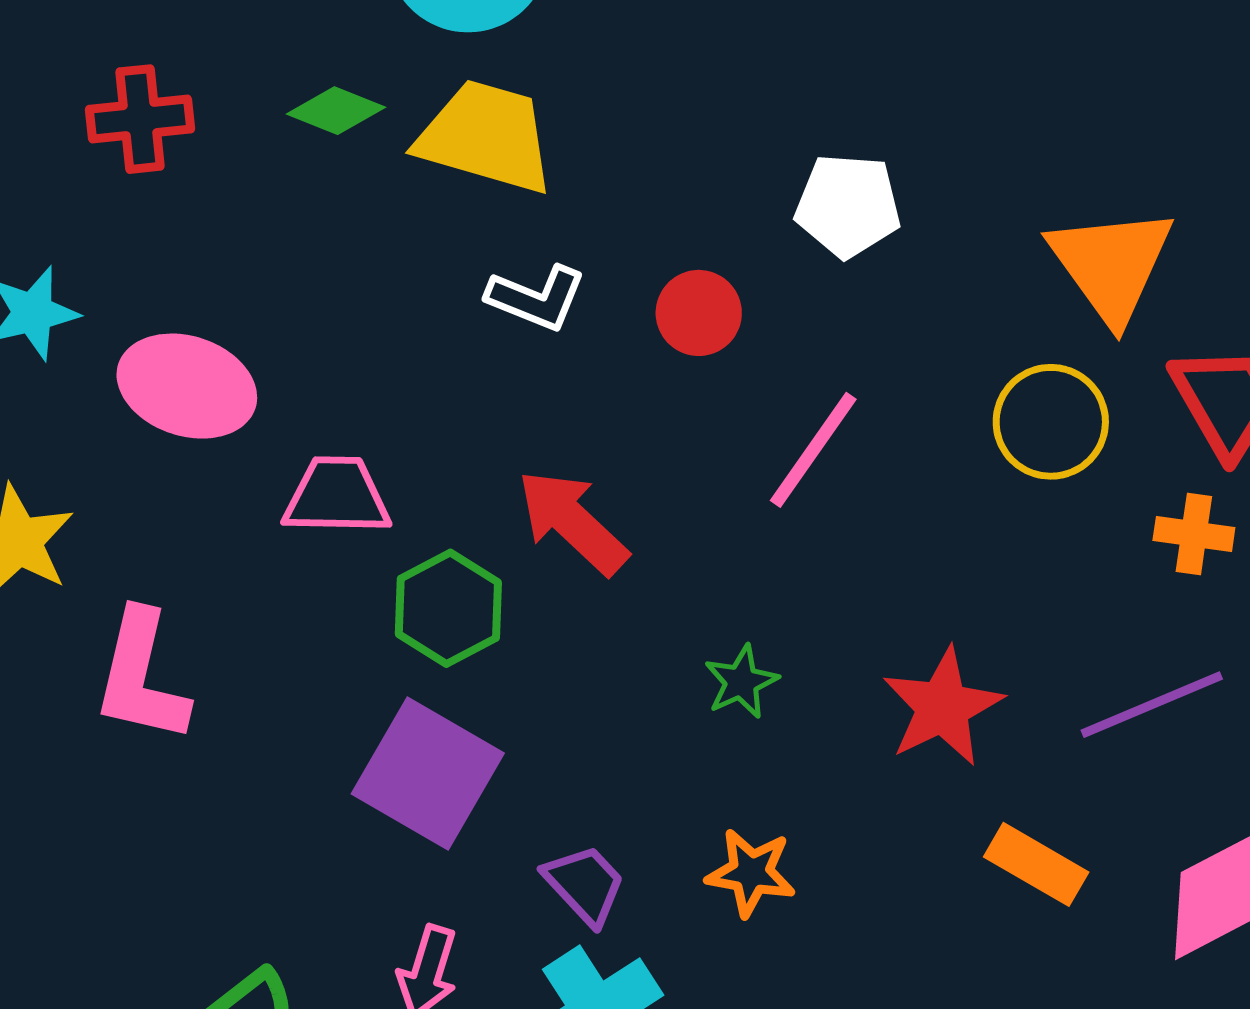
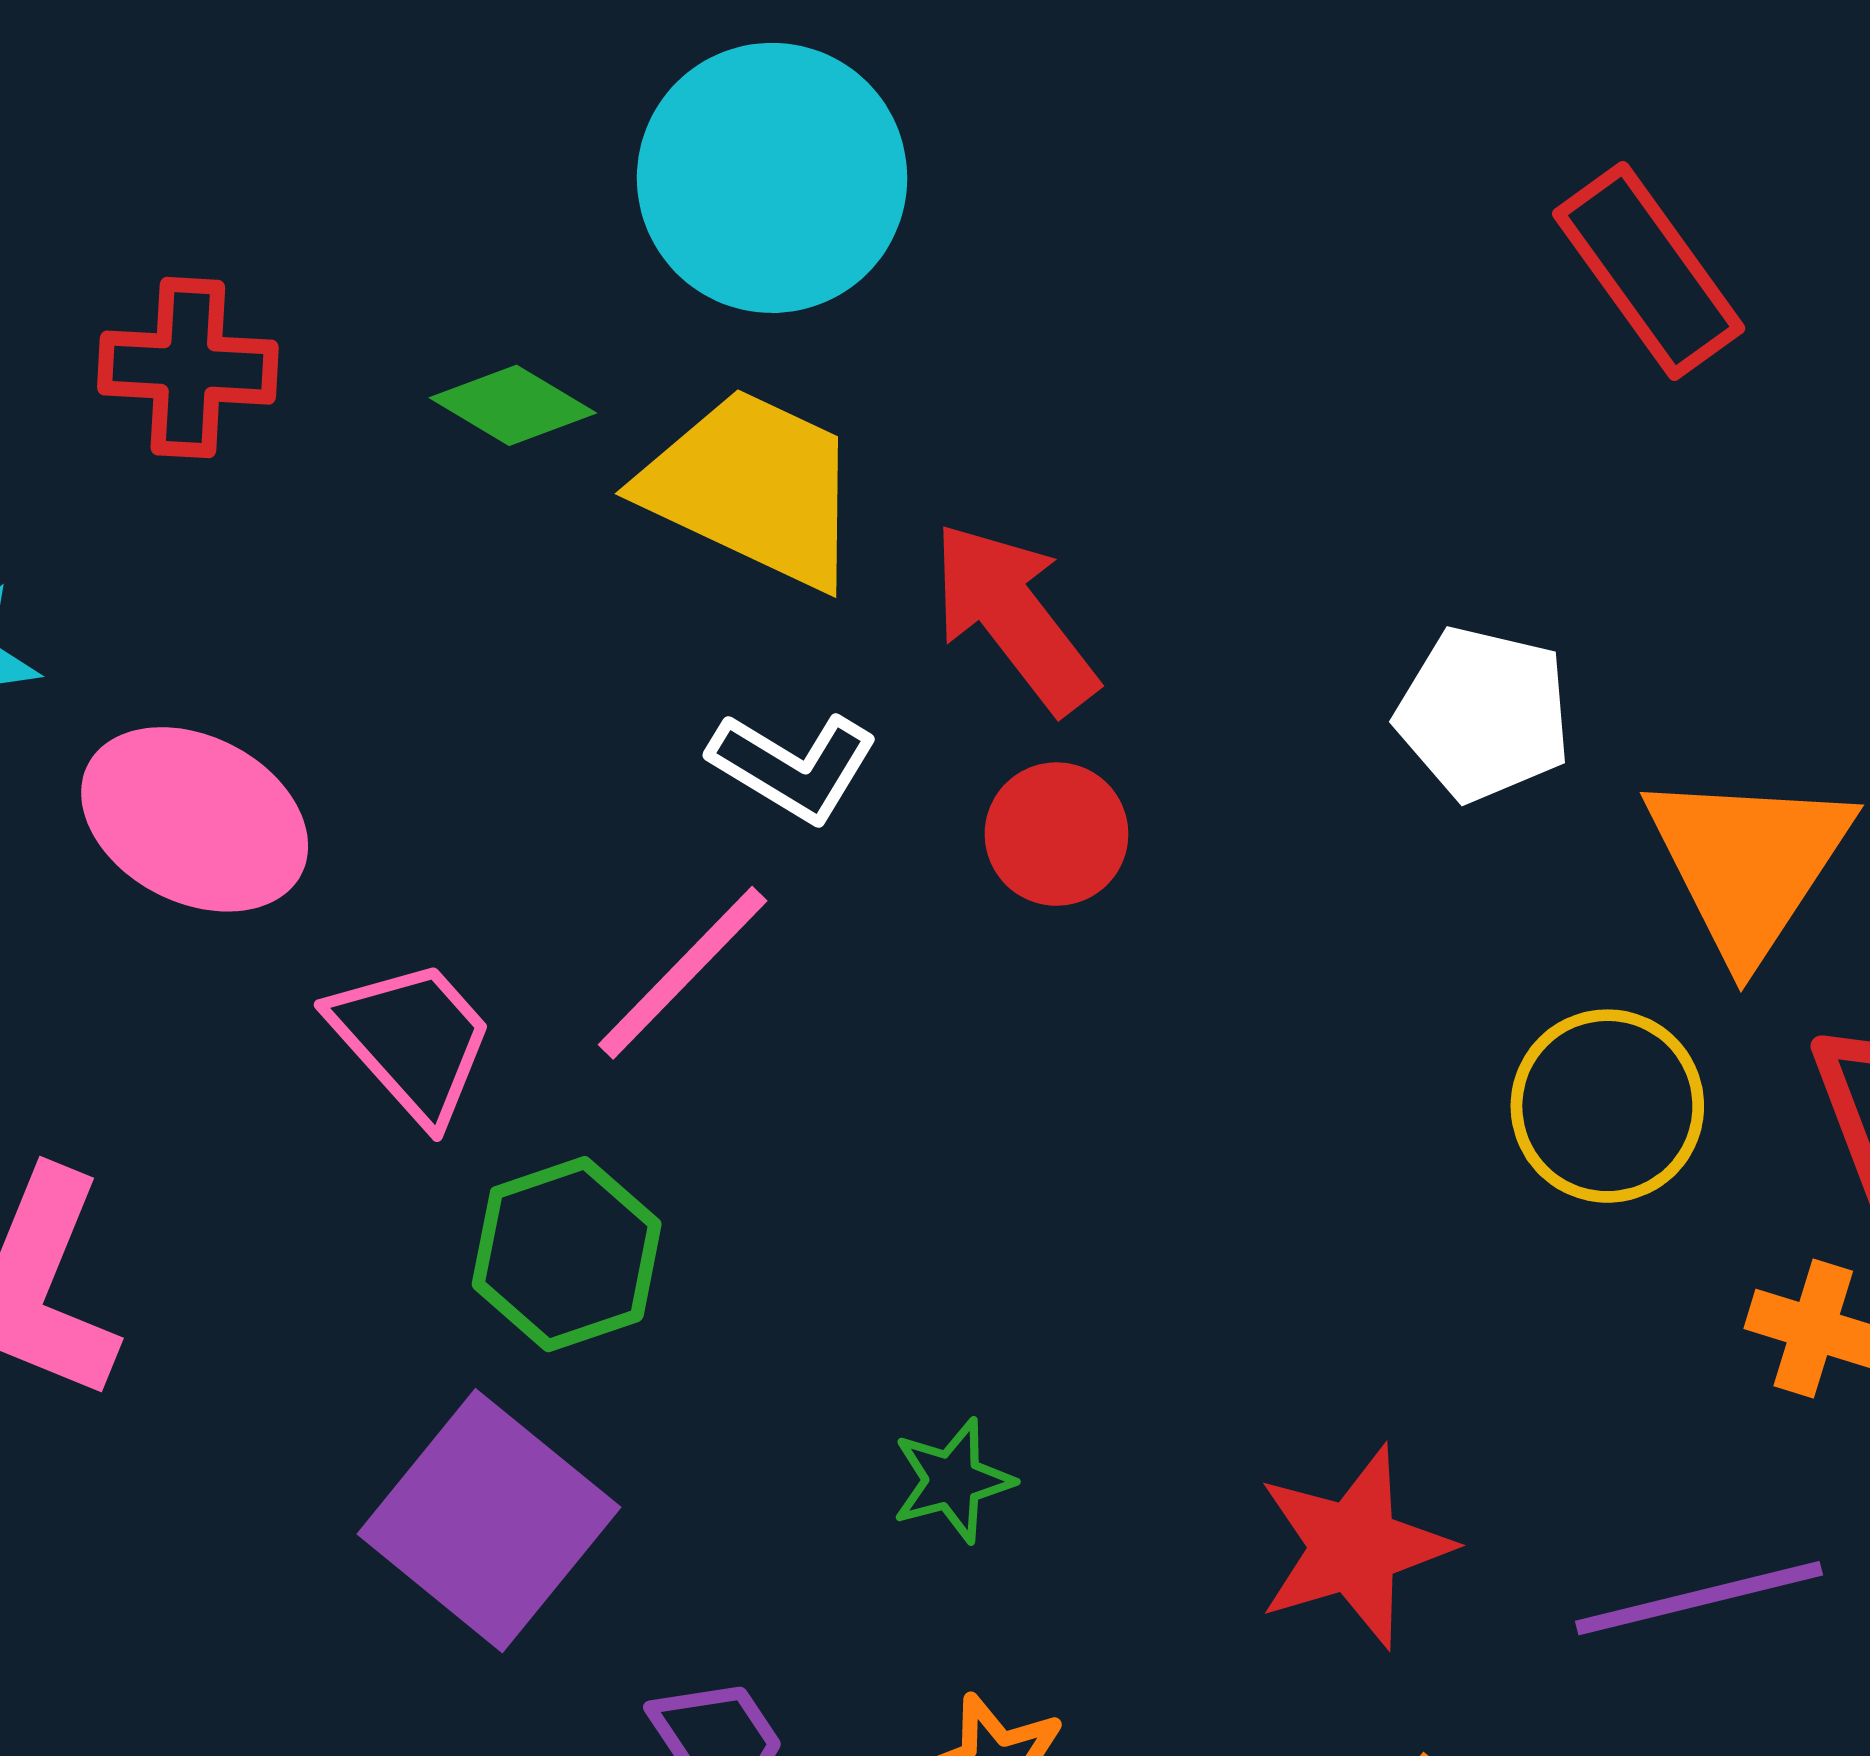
white pentagon: (848, 206) -> (1484, 714), moved
pink line: (813, 450) -> (683, 973), moved
pink trapezoid: (337, 496) -> (412, 1040), turned 38
red arrow: (573, 522) -> (1014, 617), moved
green star: (741, 682) -> (953, 1481), moved

